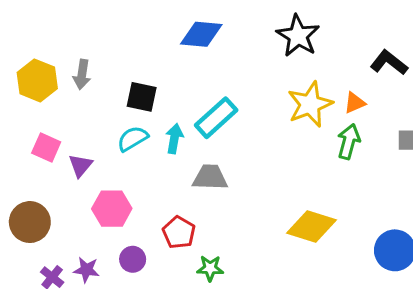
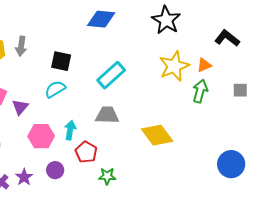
cyan arrow: (174, 139) -> (70, 130), moved
yellow diamond: (311, 227) -> (157, 135), moved, turned 36
purple star: (86, 270) -> (24, 177), turned 30

